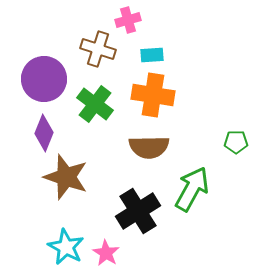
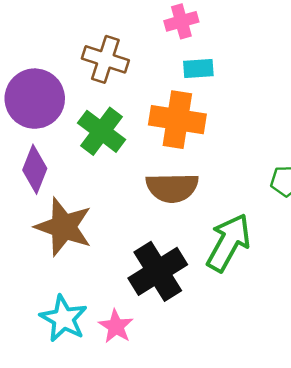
pink cross: (128, 20) -> (181, 21), moved
cyan rectangle: (152, 55) -> (198, 68), moved

